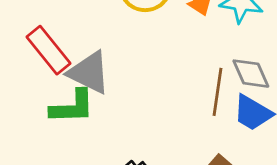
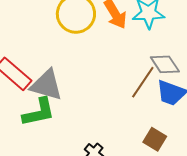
brown line: (217, 92) -> (143, 82), turned 36

